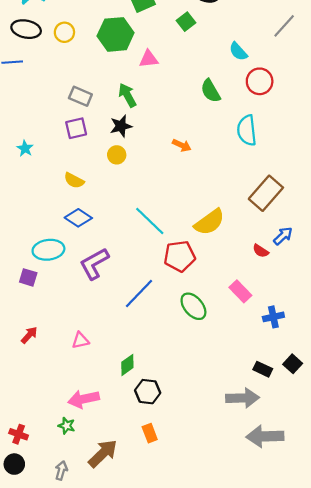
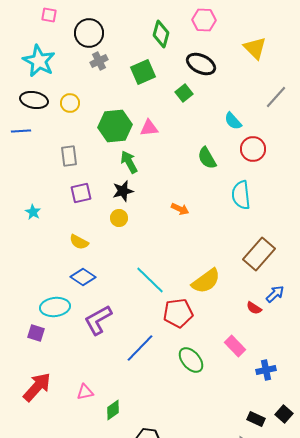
green hexagon: (116, 34) -> (115, 126), moved
gray rectangle: (80, 96) -> (69, 156), moved, turned 60
red arrow: (29, 335) -> (37, 387), size x1.8
green diamond: (127, 365) -> (113, 410), moved

